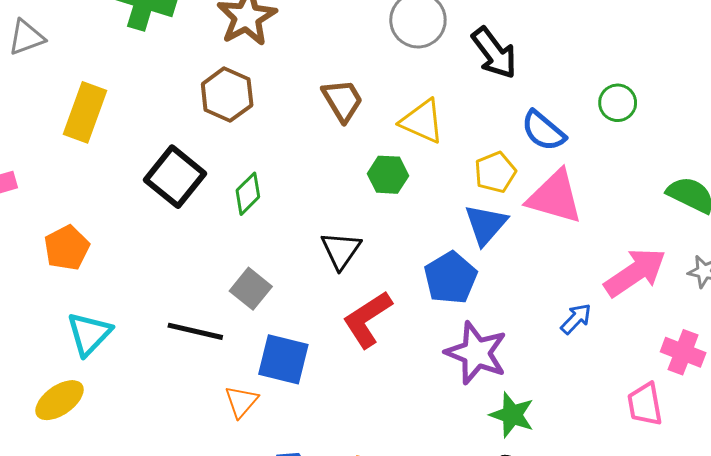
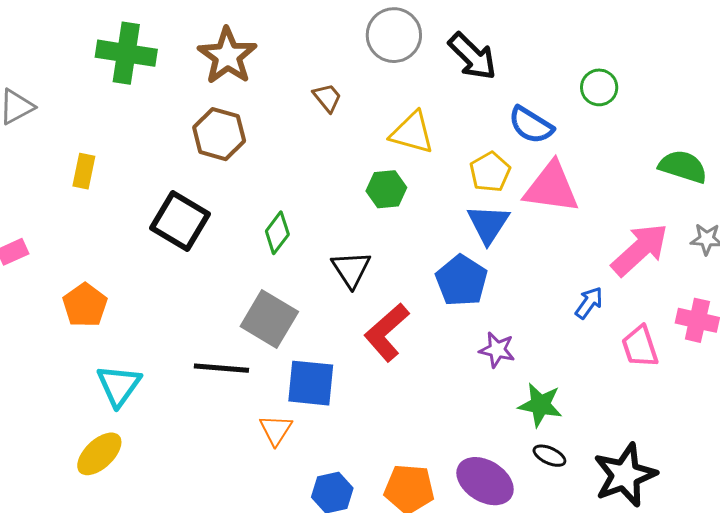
brown trapezoid: (342, 100) -> (327, 98), moved, size x0.7
yellow rectangle: (85, 112) -> (84, 171), size x0.6
green diamond: (248, 194) -> (277, 233), moved
gray square: (251, 289) -> (269, 319), size x1.4
purple star: (476, 353) -> (497, 350), size x0.6
pink trapezoid: (645, 404) -> (640, 347), moved

